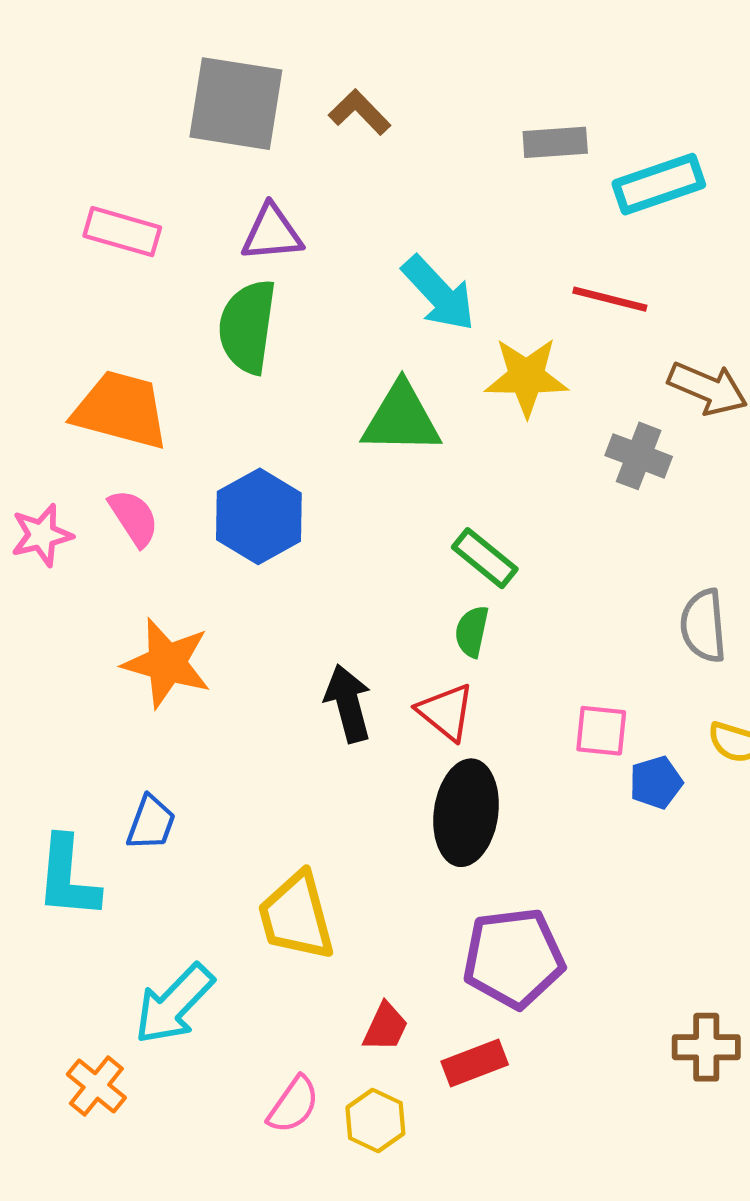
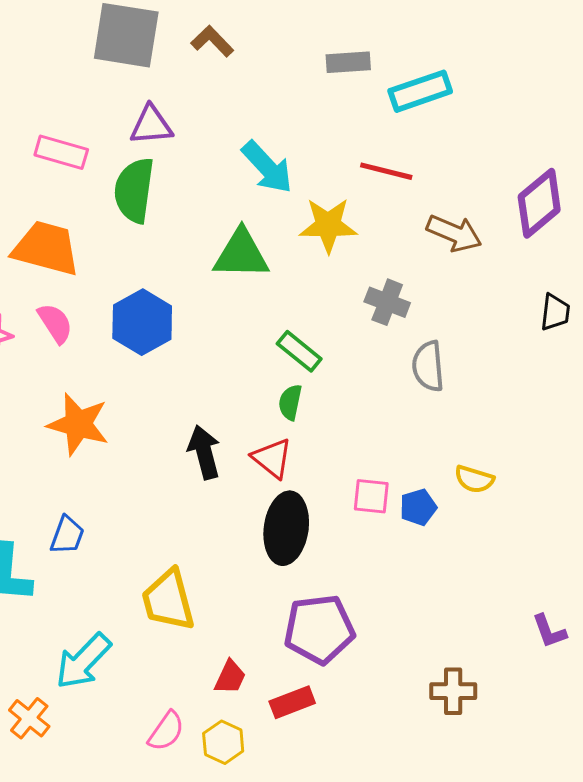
pink rectangle: (122, 232) -> (61, 152), moved
gray cross: (639, 456) -> (387, 302), moved
gray semicircle: (703, 626) -> (428, 366), moved
pink square: (601, 731) -> (371, 496), moved

